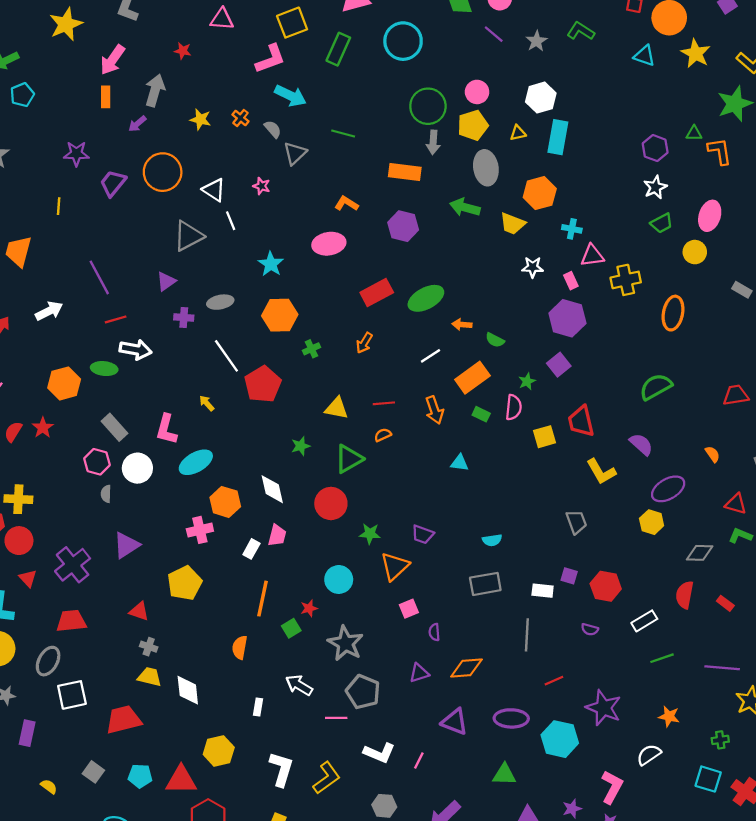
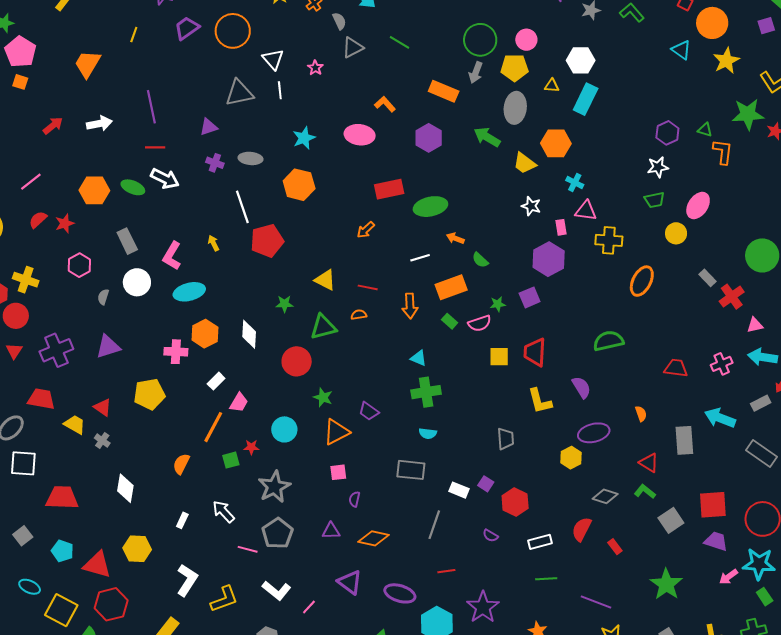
green cross: (311, 349) -> (426, 392), moved, size x1.8
pink semicircle: (514, 407) -> (480, 323), turned 50
pink hexagon: (97, 462) -> (79, 265), moved
pink trapezoid: (277, 535) -> (239, 403), moved
yellow trapezoid: (150, 677) -> (75, 425), moved

